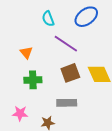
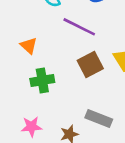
gray rectangle: (67, 103) -> (99, 118), moved, turned 30

